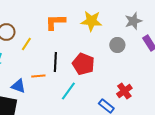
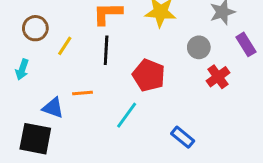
black line: (55, 62) -> (106, 50), moved
red cross: (124, 91) -> (218, 77), moved

